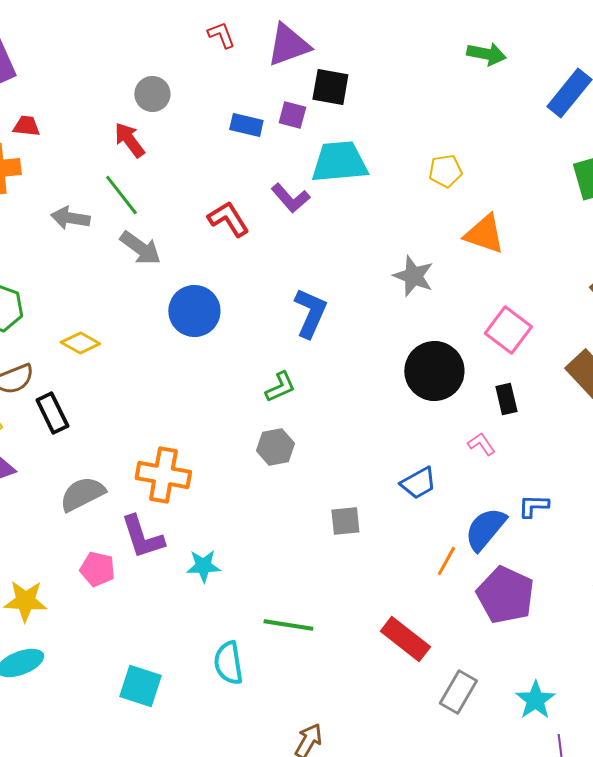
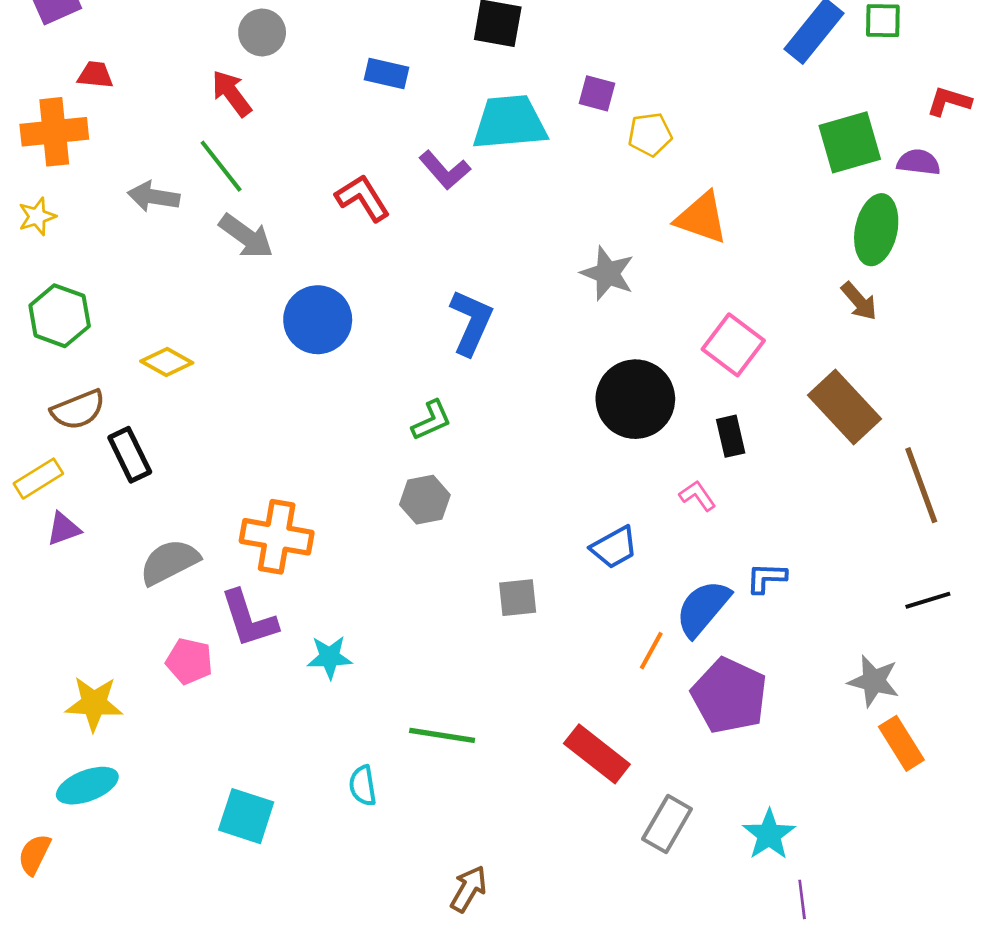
purple square: (292, 115) -> (597, 93), moved
cyan semicircle: (228, 663) -> (363, 786), size x0.7

